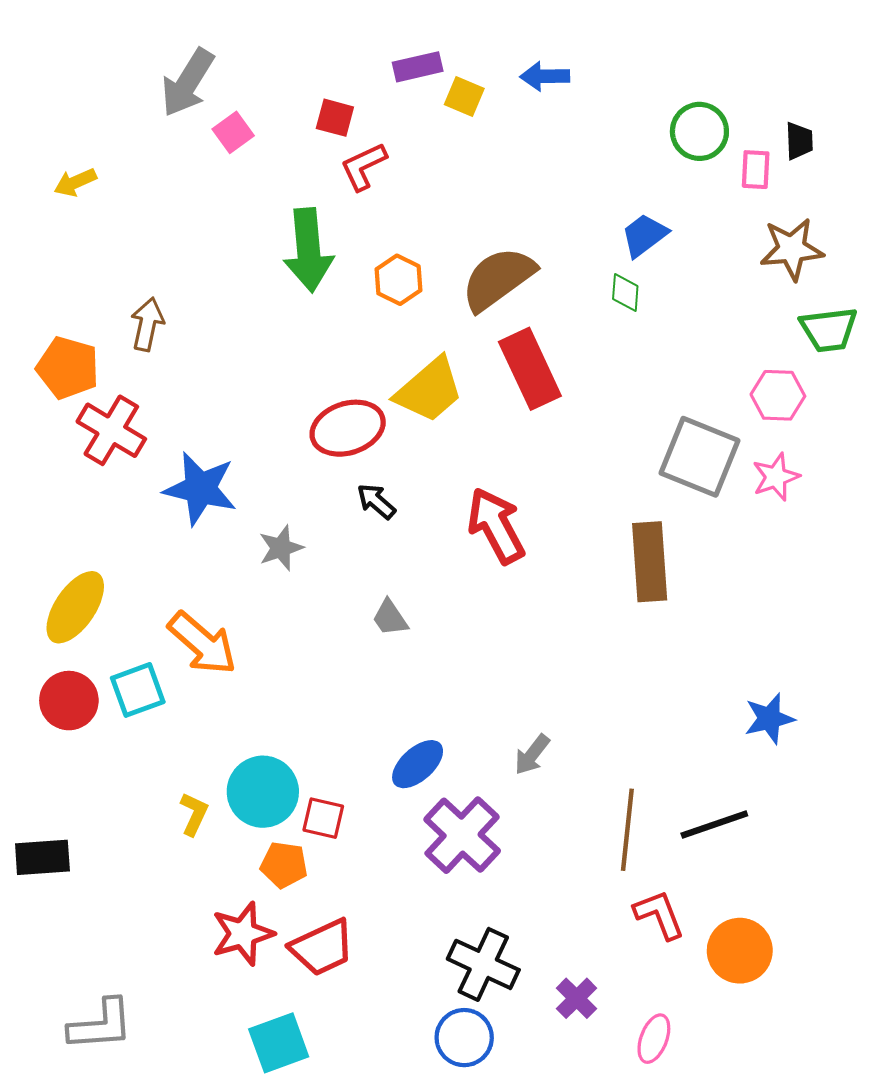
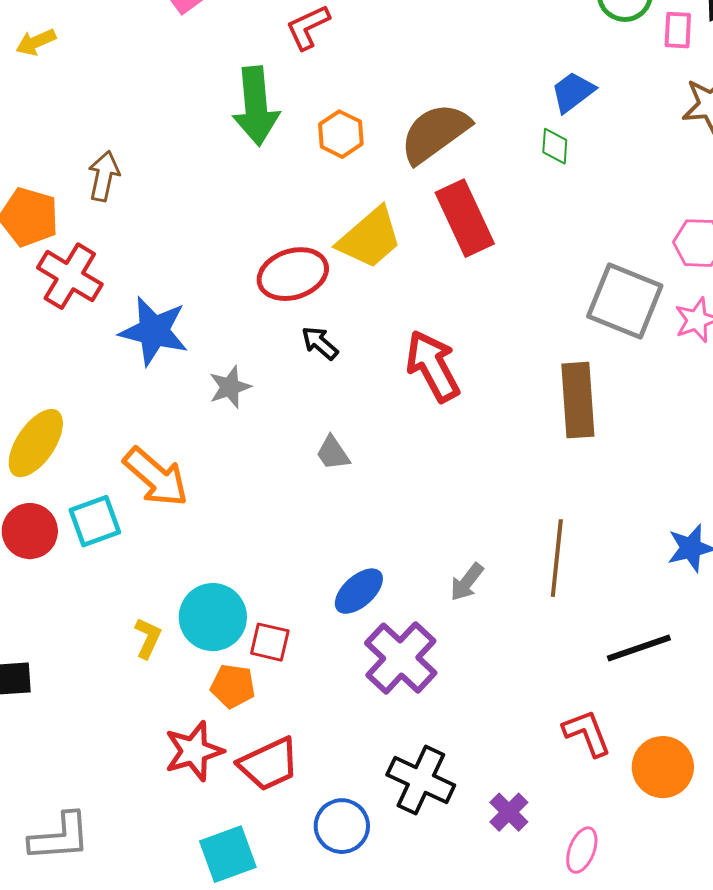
brown line: (627, 830) -> (557, 558), moved
blue circle: (464, 1038) -> (342, 826), moved

